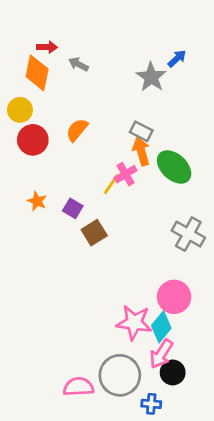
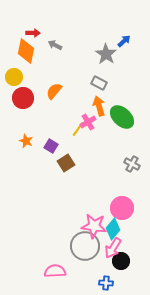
gray rectangle: (141, 131) -> (99, 83), moved
gray cross: (188, 234) -> (132, 164), size x0.7
gray circle: (120, 375) -> (85, 246), moved

